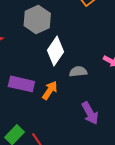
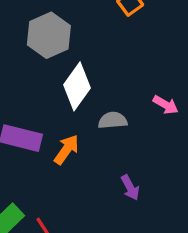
purple arrow: (90, 113) -> (130, 188), size x0.7

